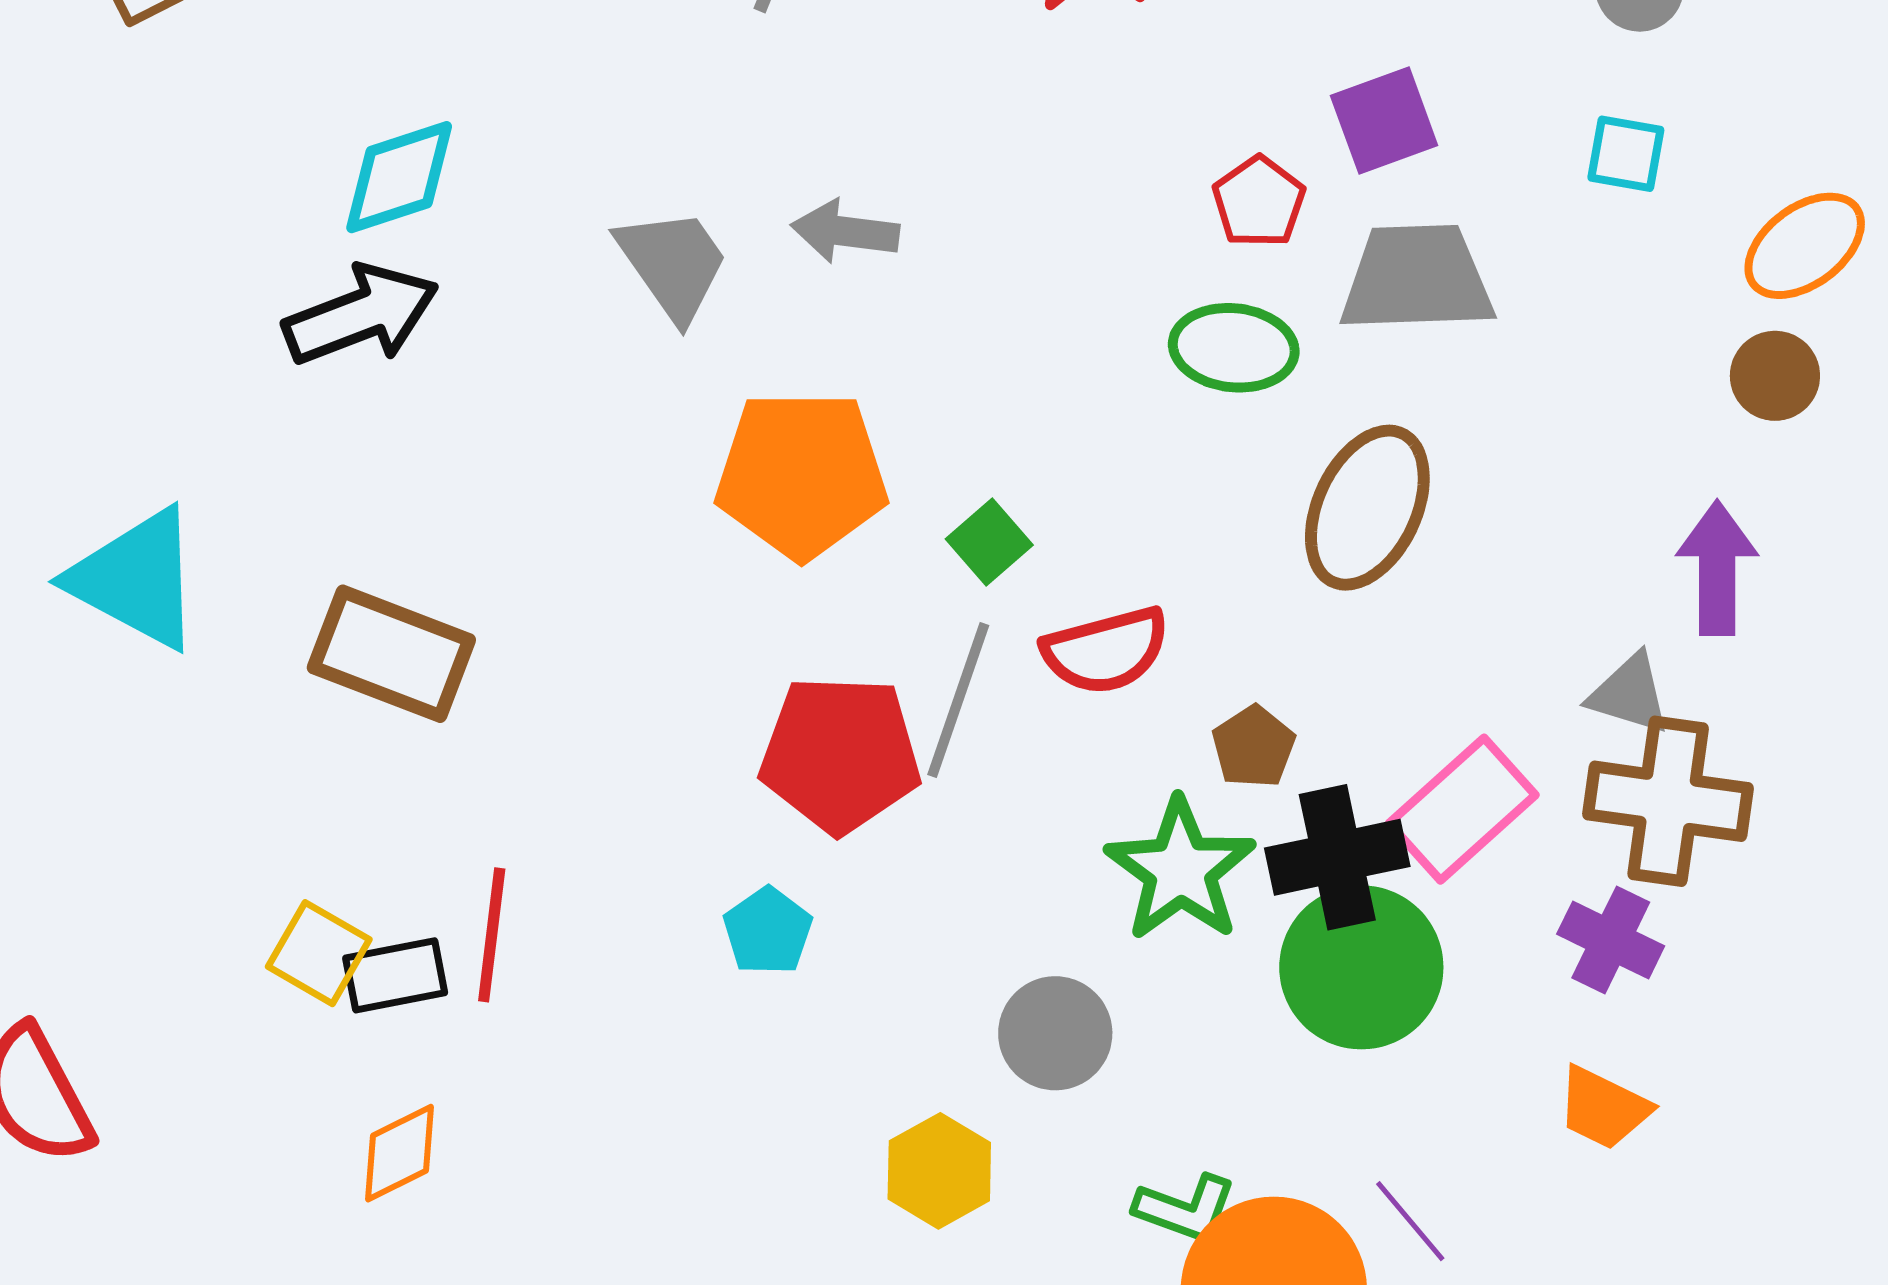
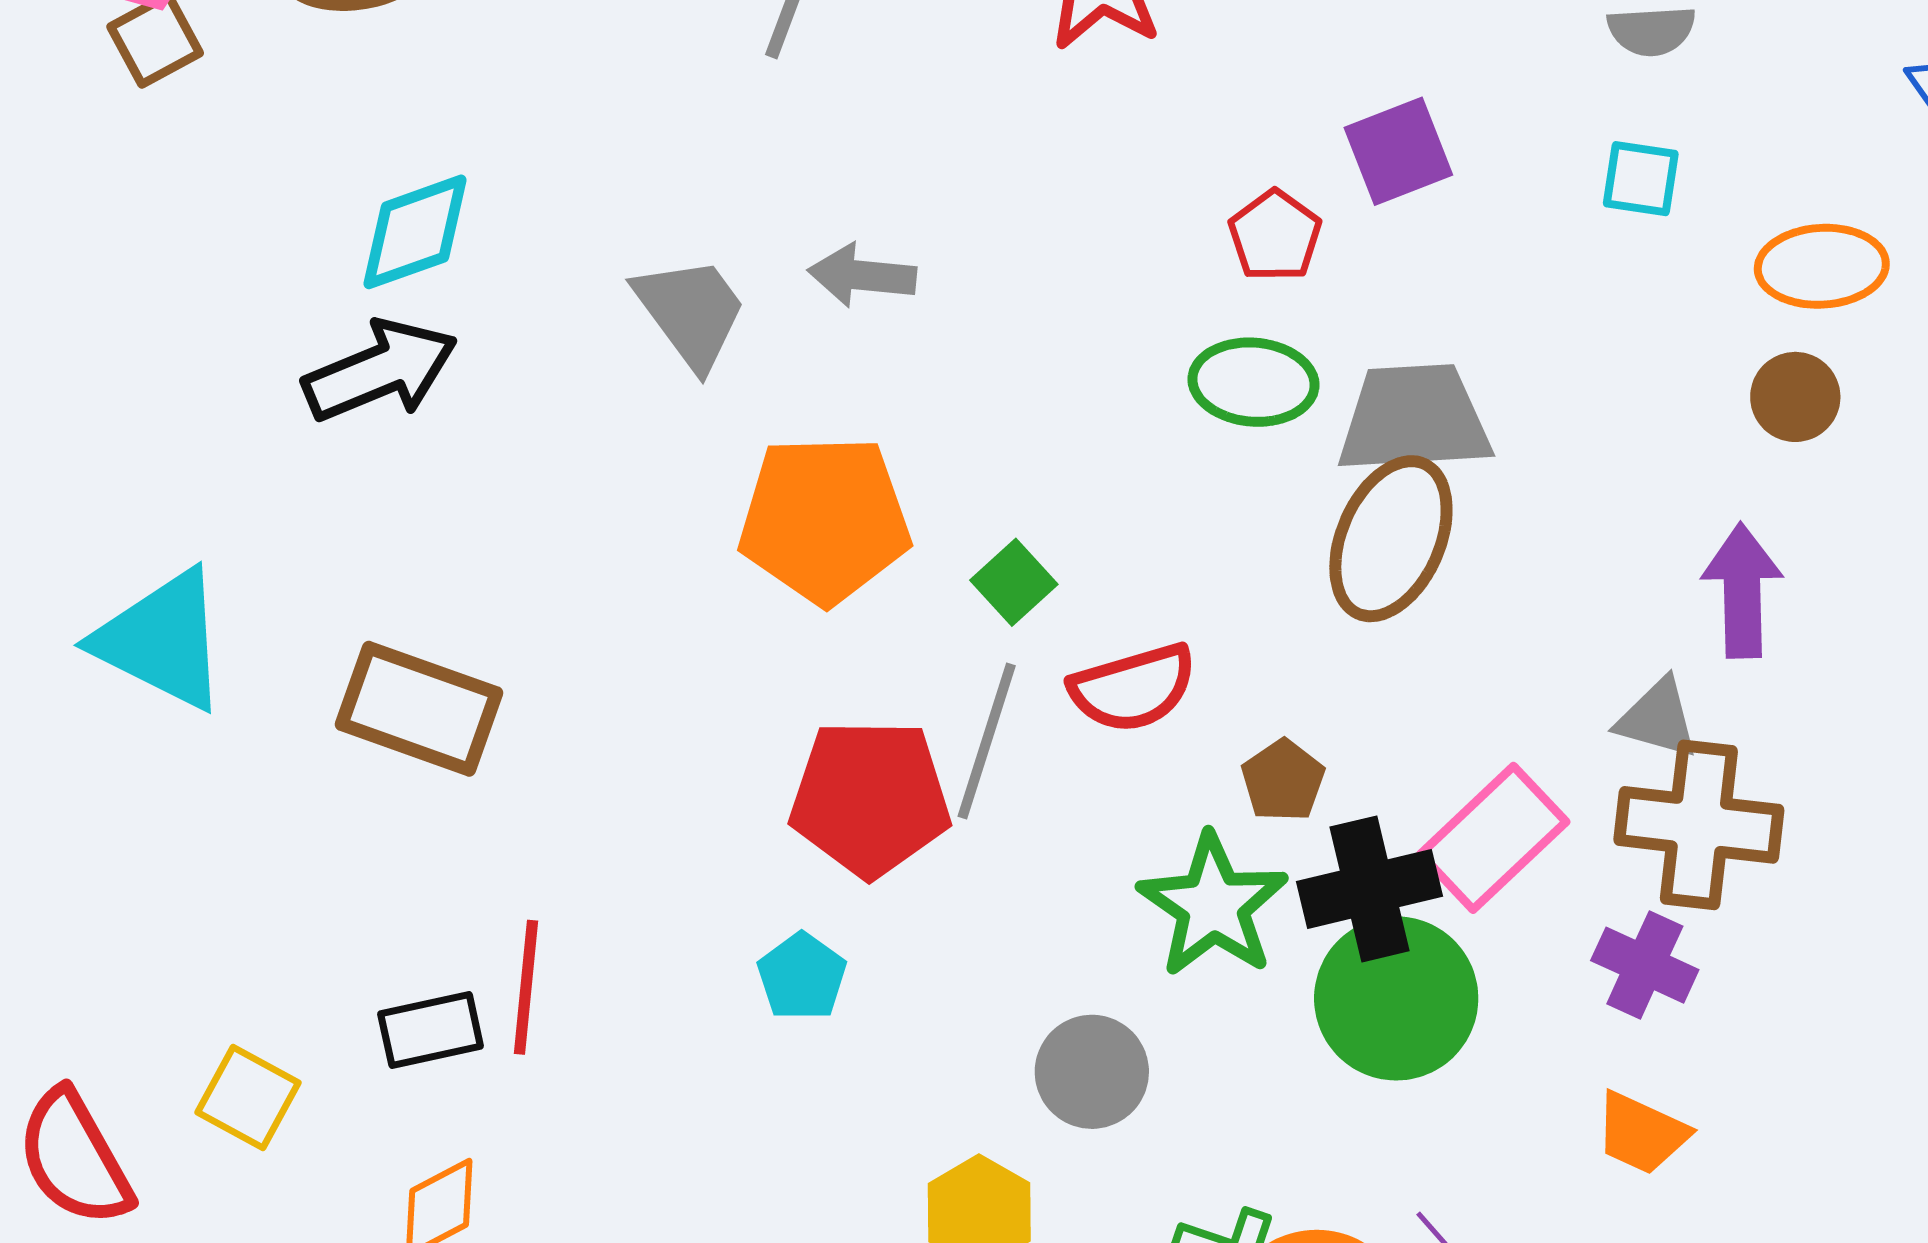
orange ellipse: (1805, 246) -> (1822, 266), turned 35
gray trapezoid: (1417, 279) -> (1414, 419), moved
yellow square: (319, 953) -> (248, 1097), moved

